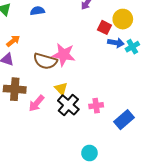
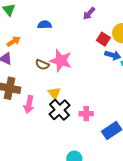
blue semicircle: (37, 11) -> (45, 25), moved
brown semicircle: (45, 61) -> (42, 65), size x0.6
pink arrow: (36, 103) -> (29, 104), turned -36

